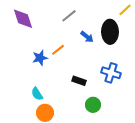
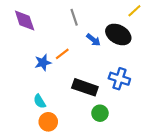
gray line: (69, 16) -> (74, 17), turned -70
black ellipse: (110, 32) -> (118, 34), turned -60
black rectangle: (79, 81) -> (85, 87), size x1.6

